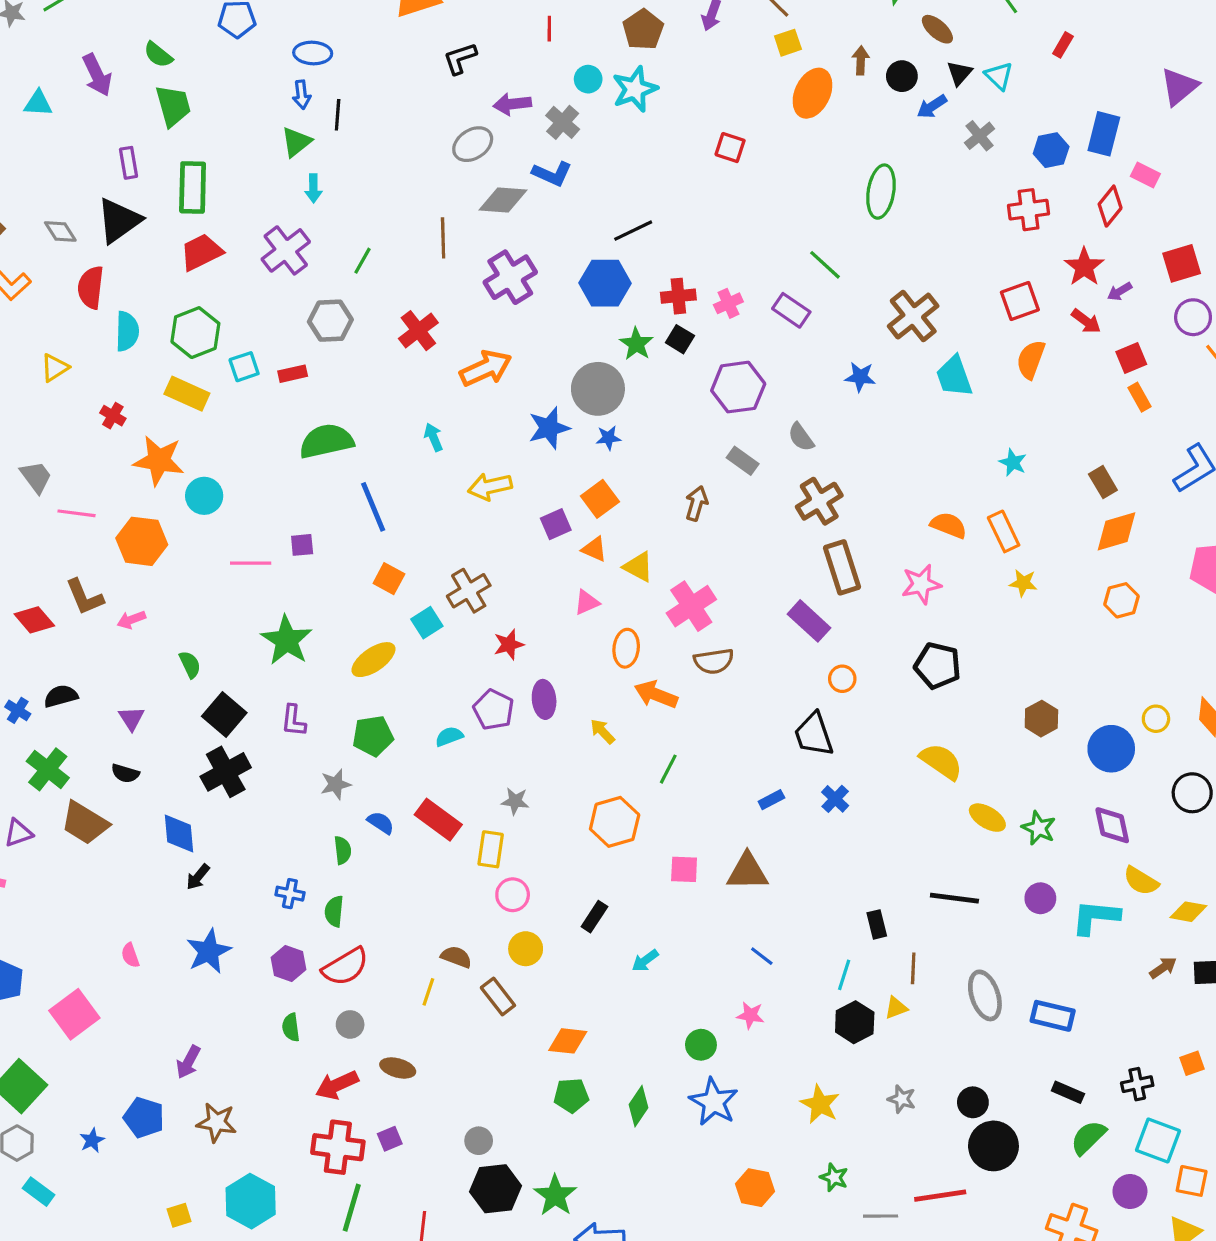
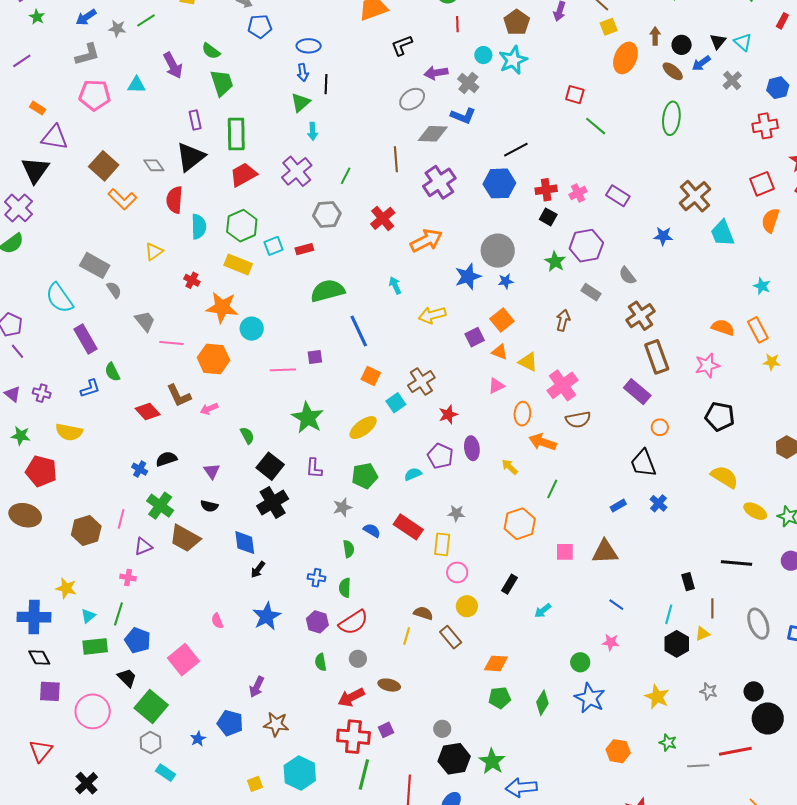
brown ellipse: (937, 29) -> (673, 71), moved
green line: (825, 265) -> (596, 126), moved
green star: (636, 344) -> (555, 262), moved

